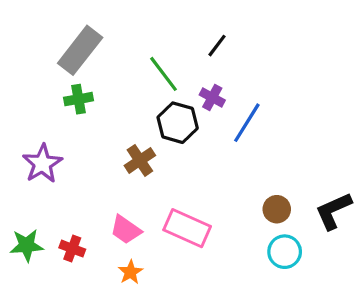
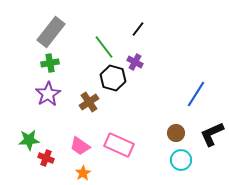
blue line: (247, 123) -> (196, 94), moved
purple star: (42, 164) -> (48, 94), moved
green star: (27, 245) -> (29, 140), moved

